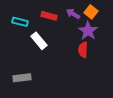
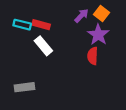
purple arrow: (73, 14) -> (81, 16), turned 104
red rectangle: (49, 16) -> (41, 25), moved

